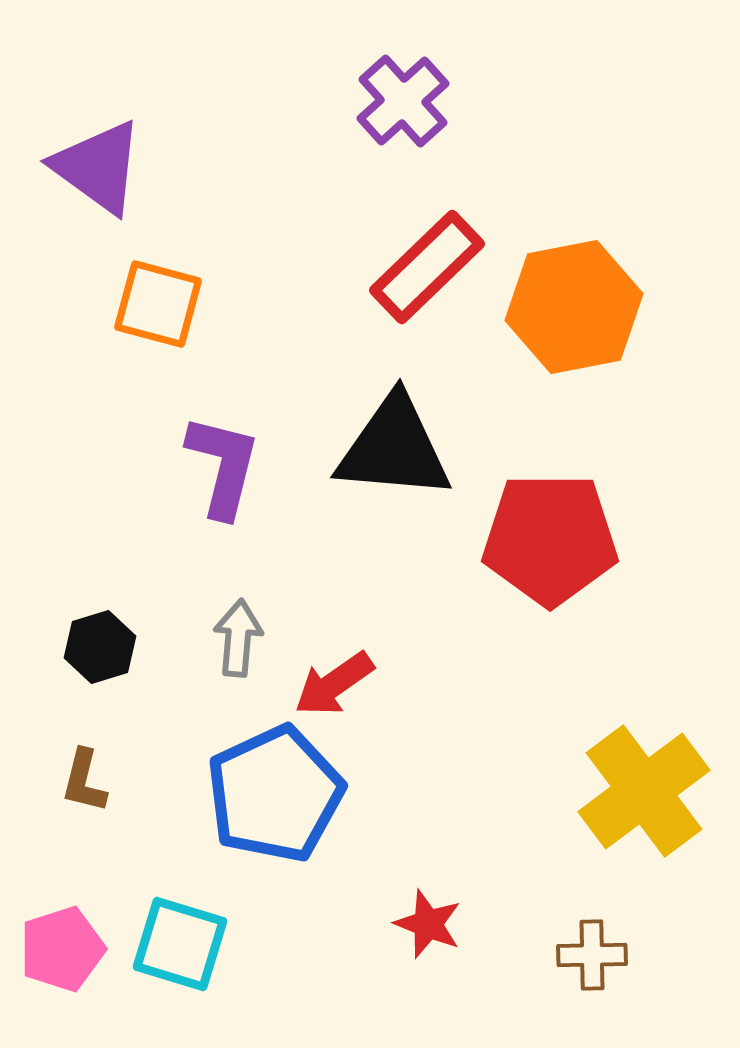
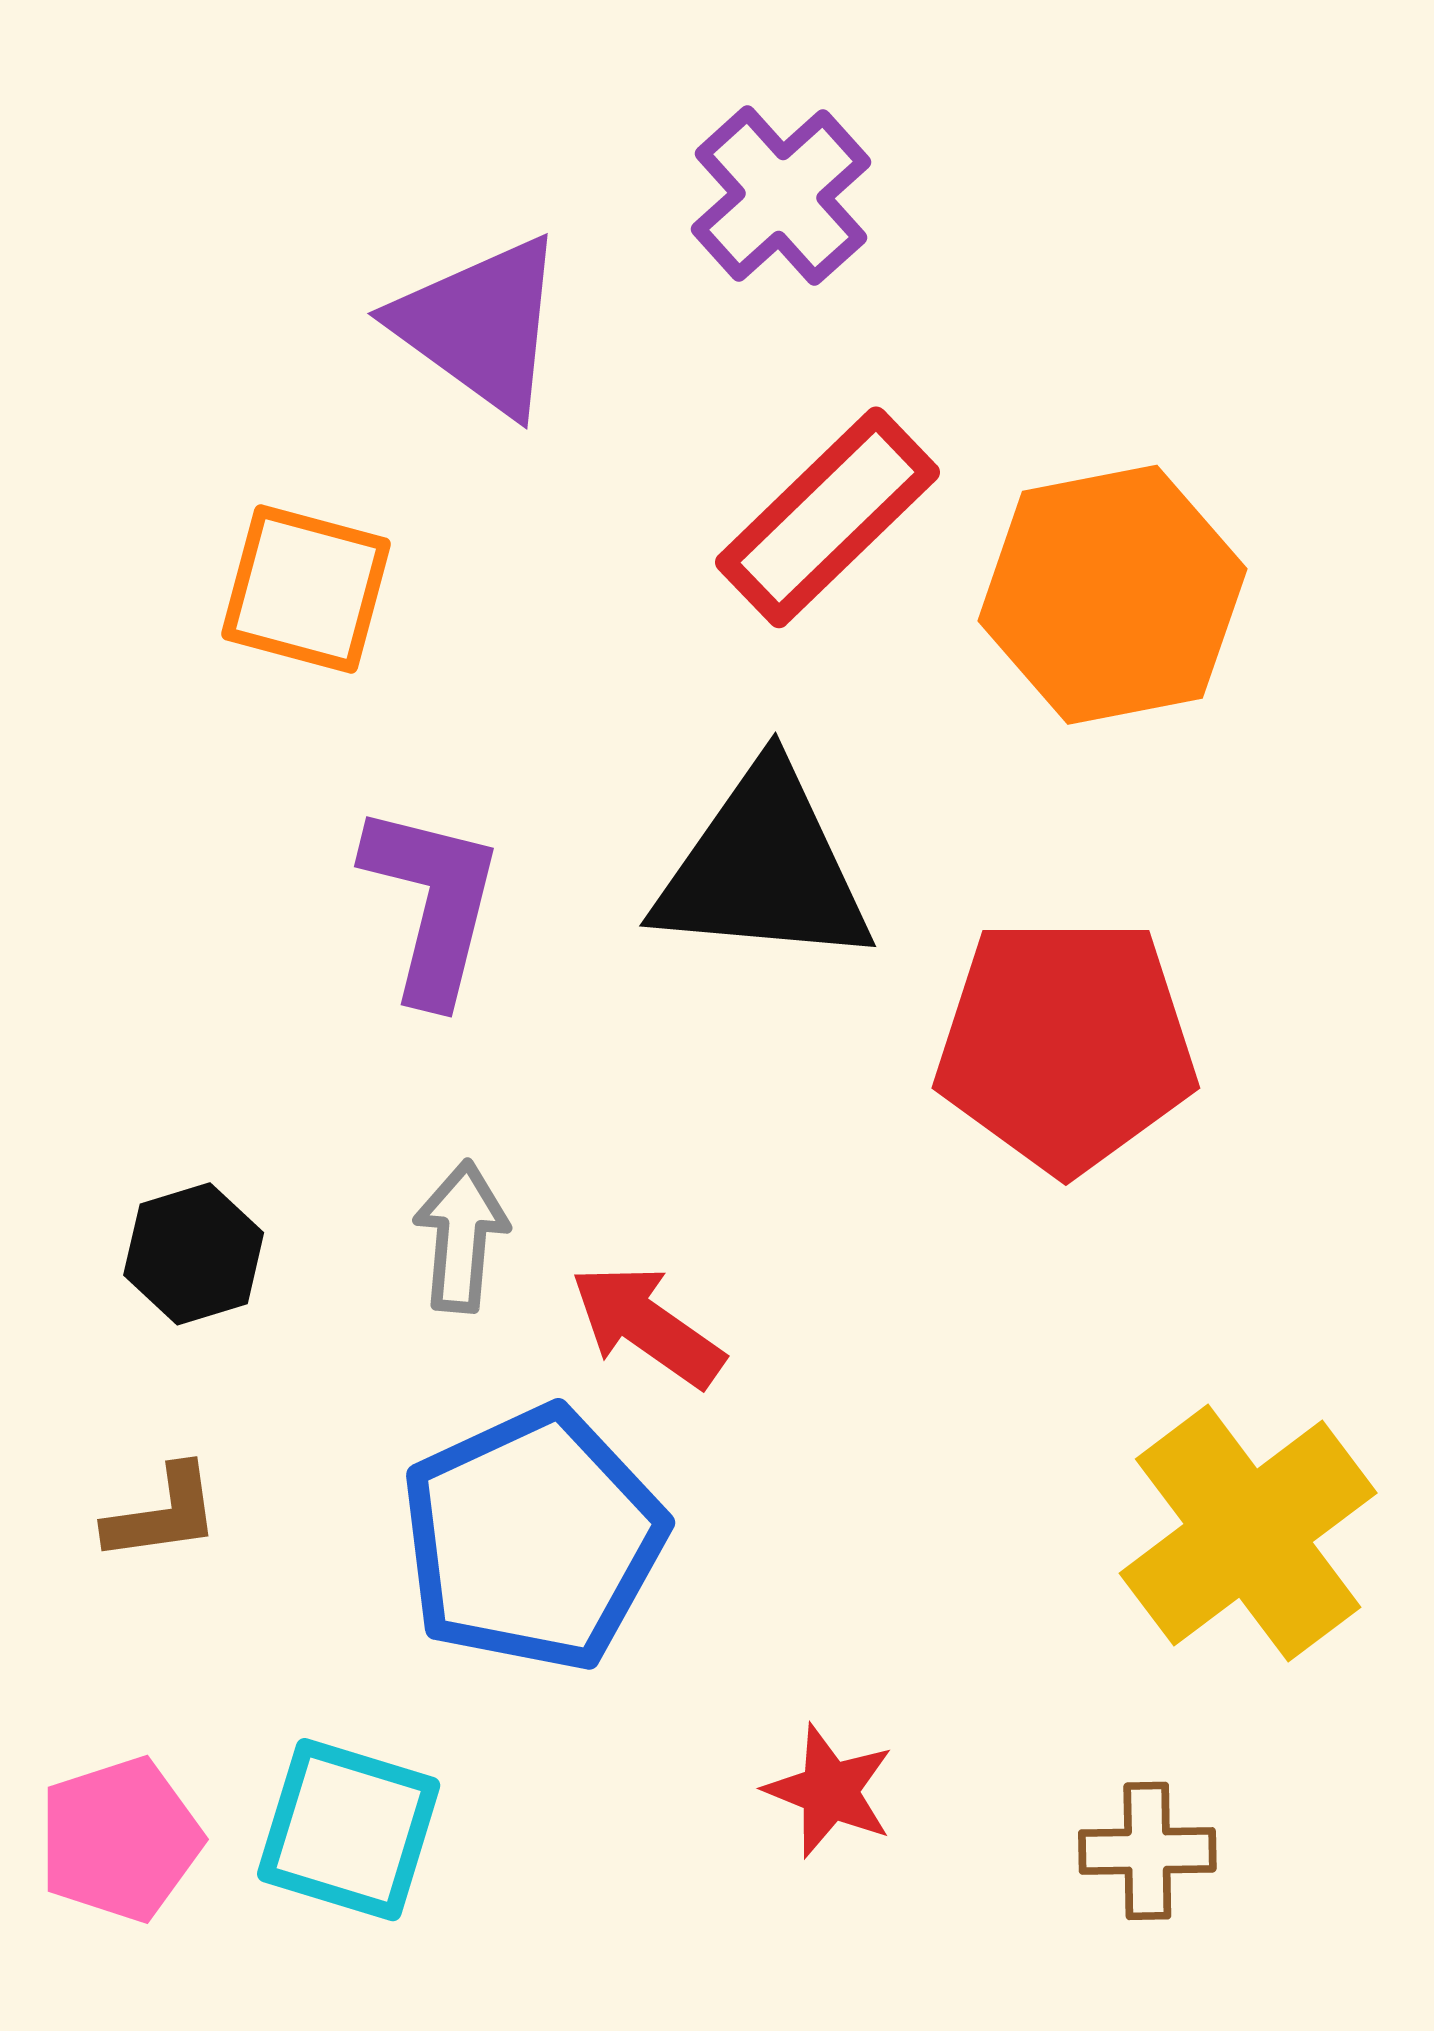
purple triangle: (98, 167) -> (481, 325), moved
red arrow: (334, 684) -> (647, 1326), turned 70
brown L-shape: (84, 781) -> (163, 1514), turned -112

